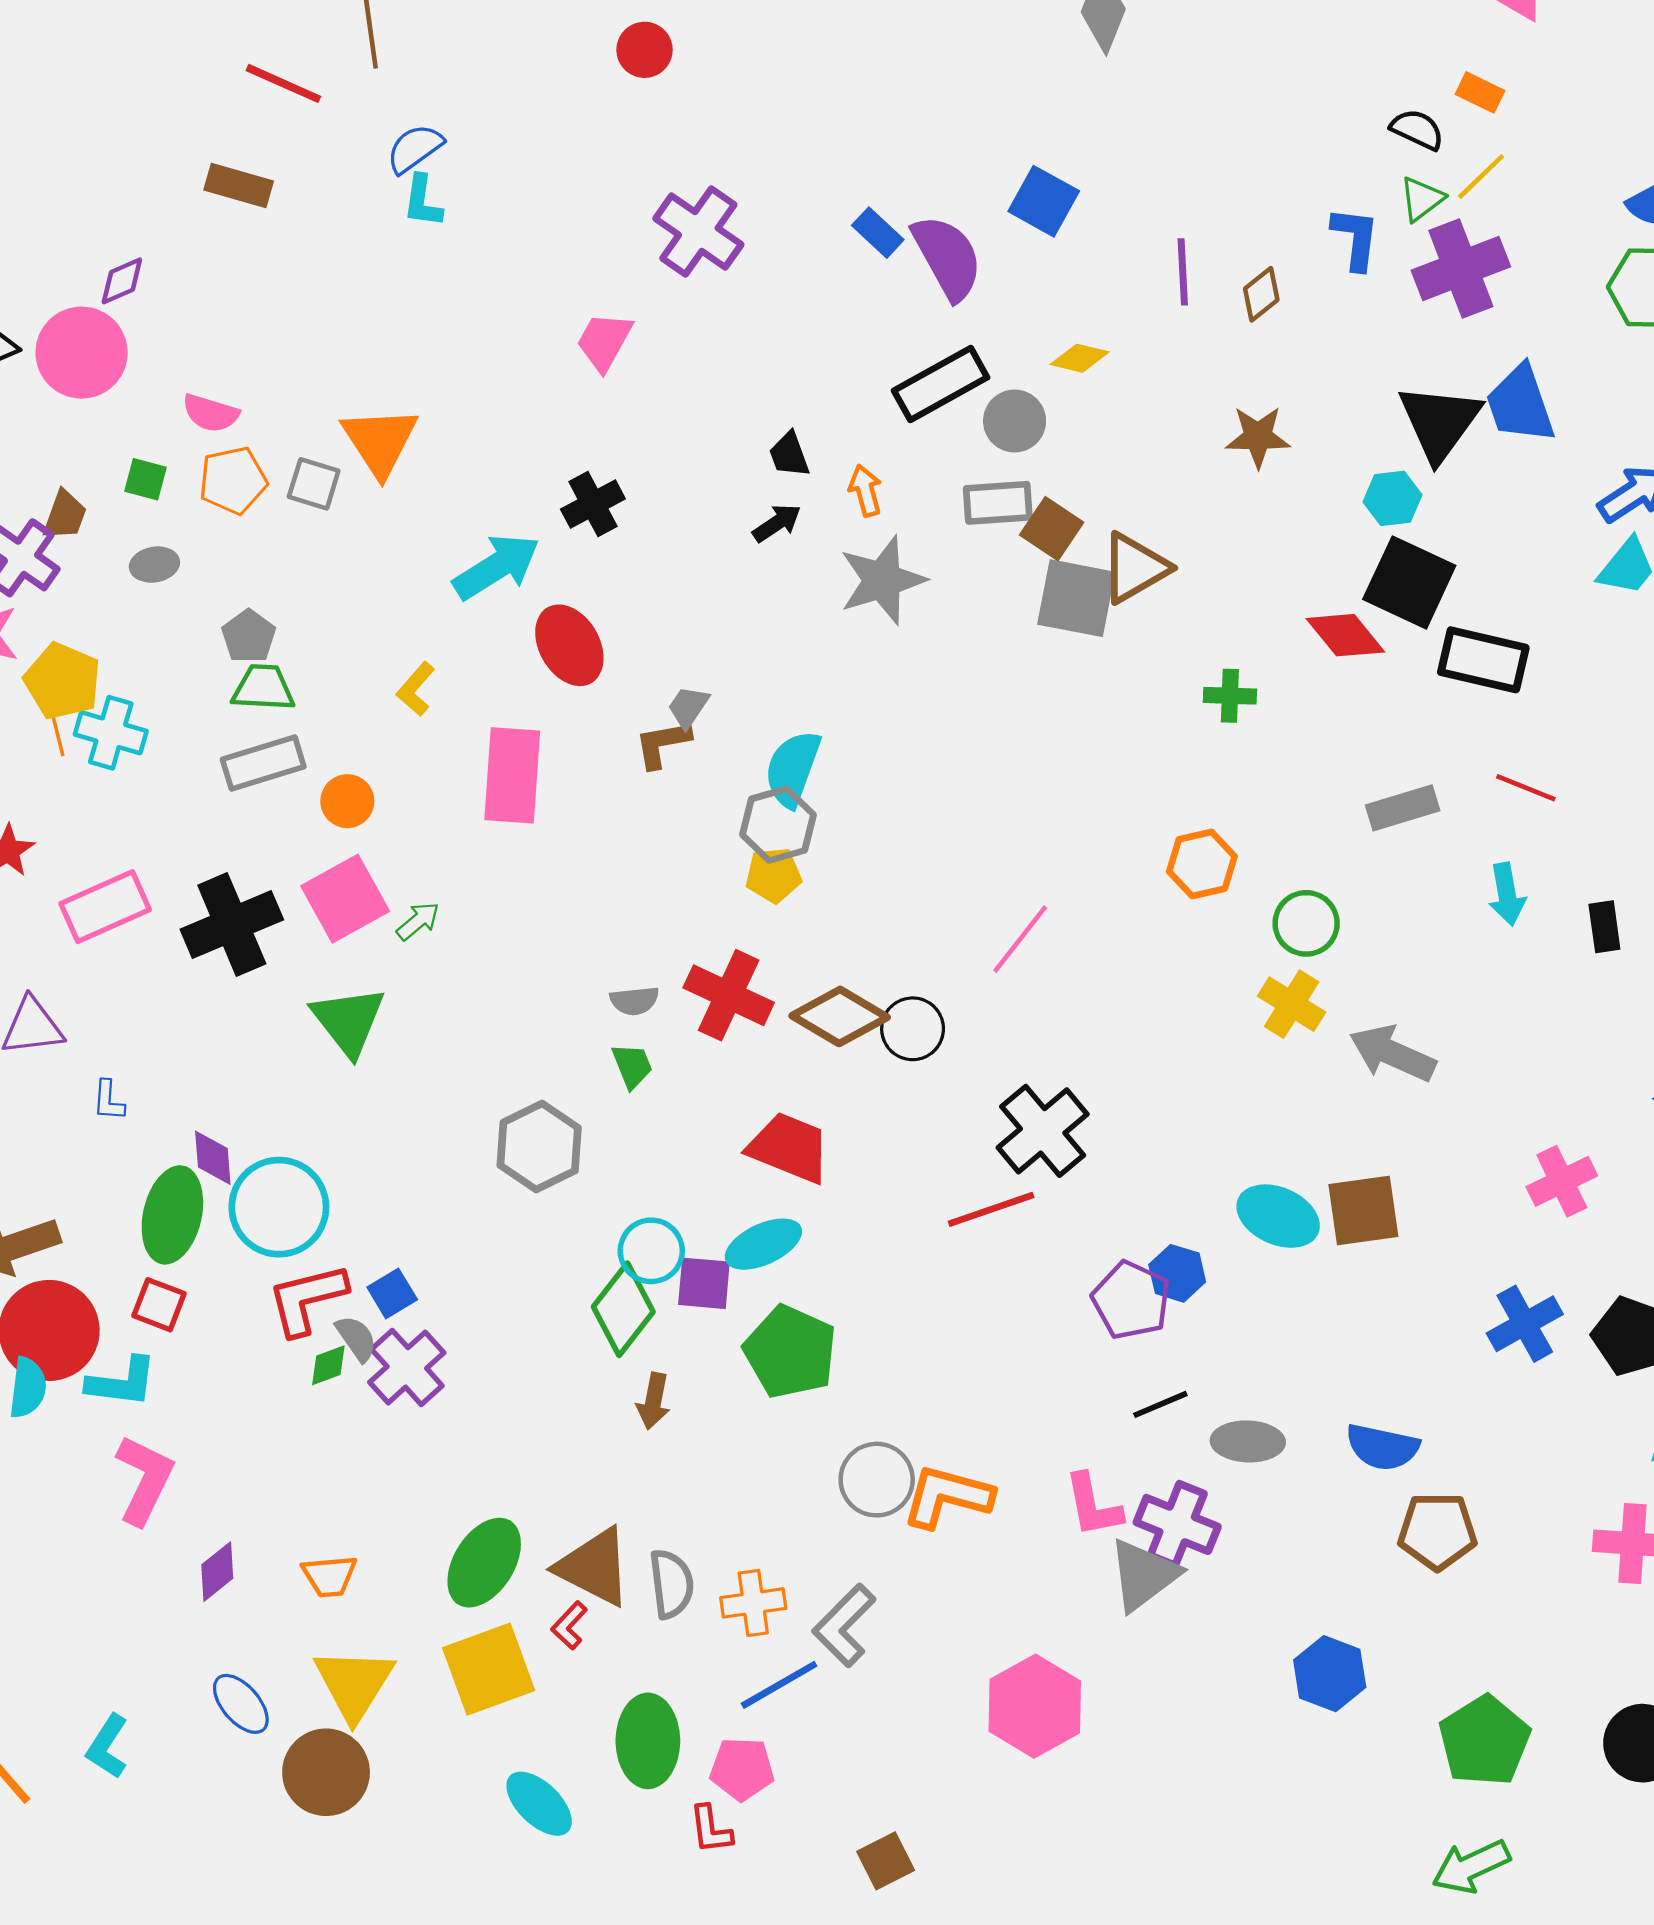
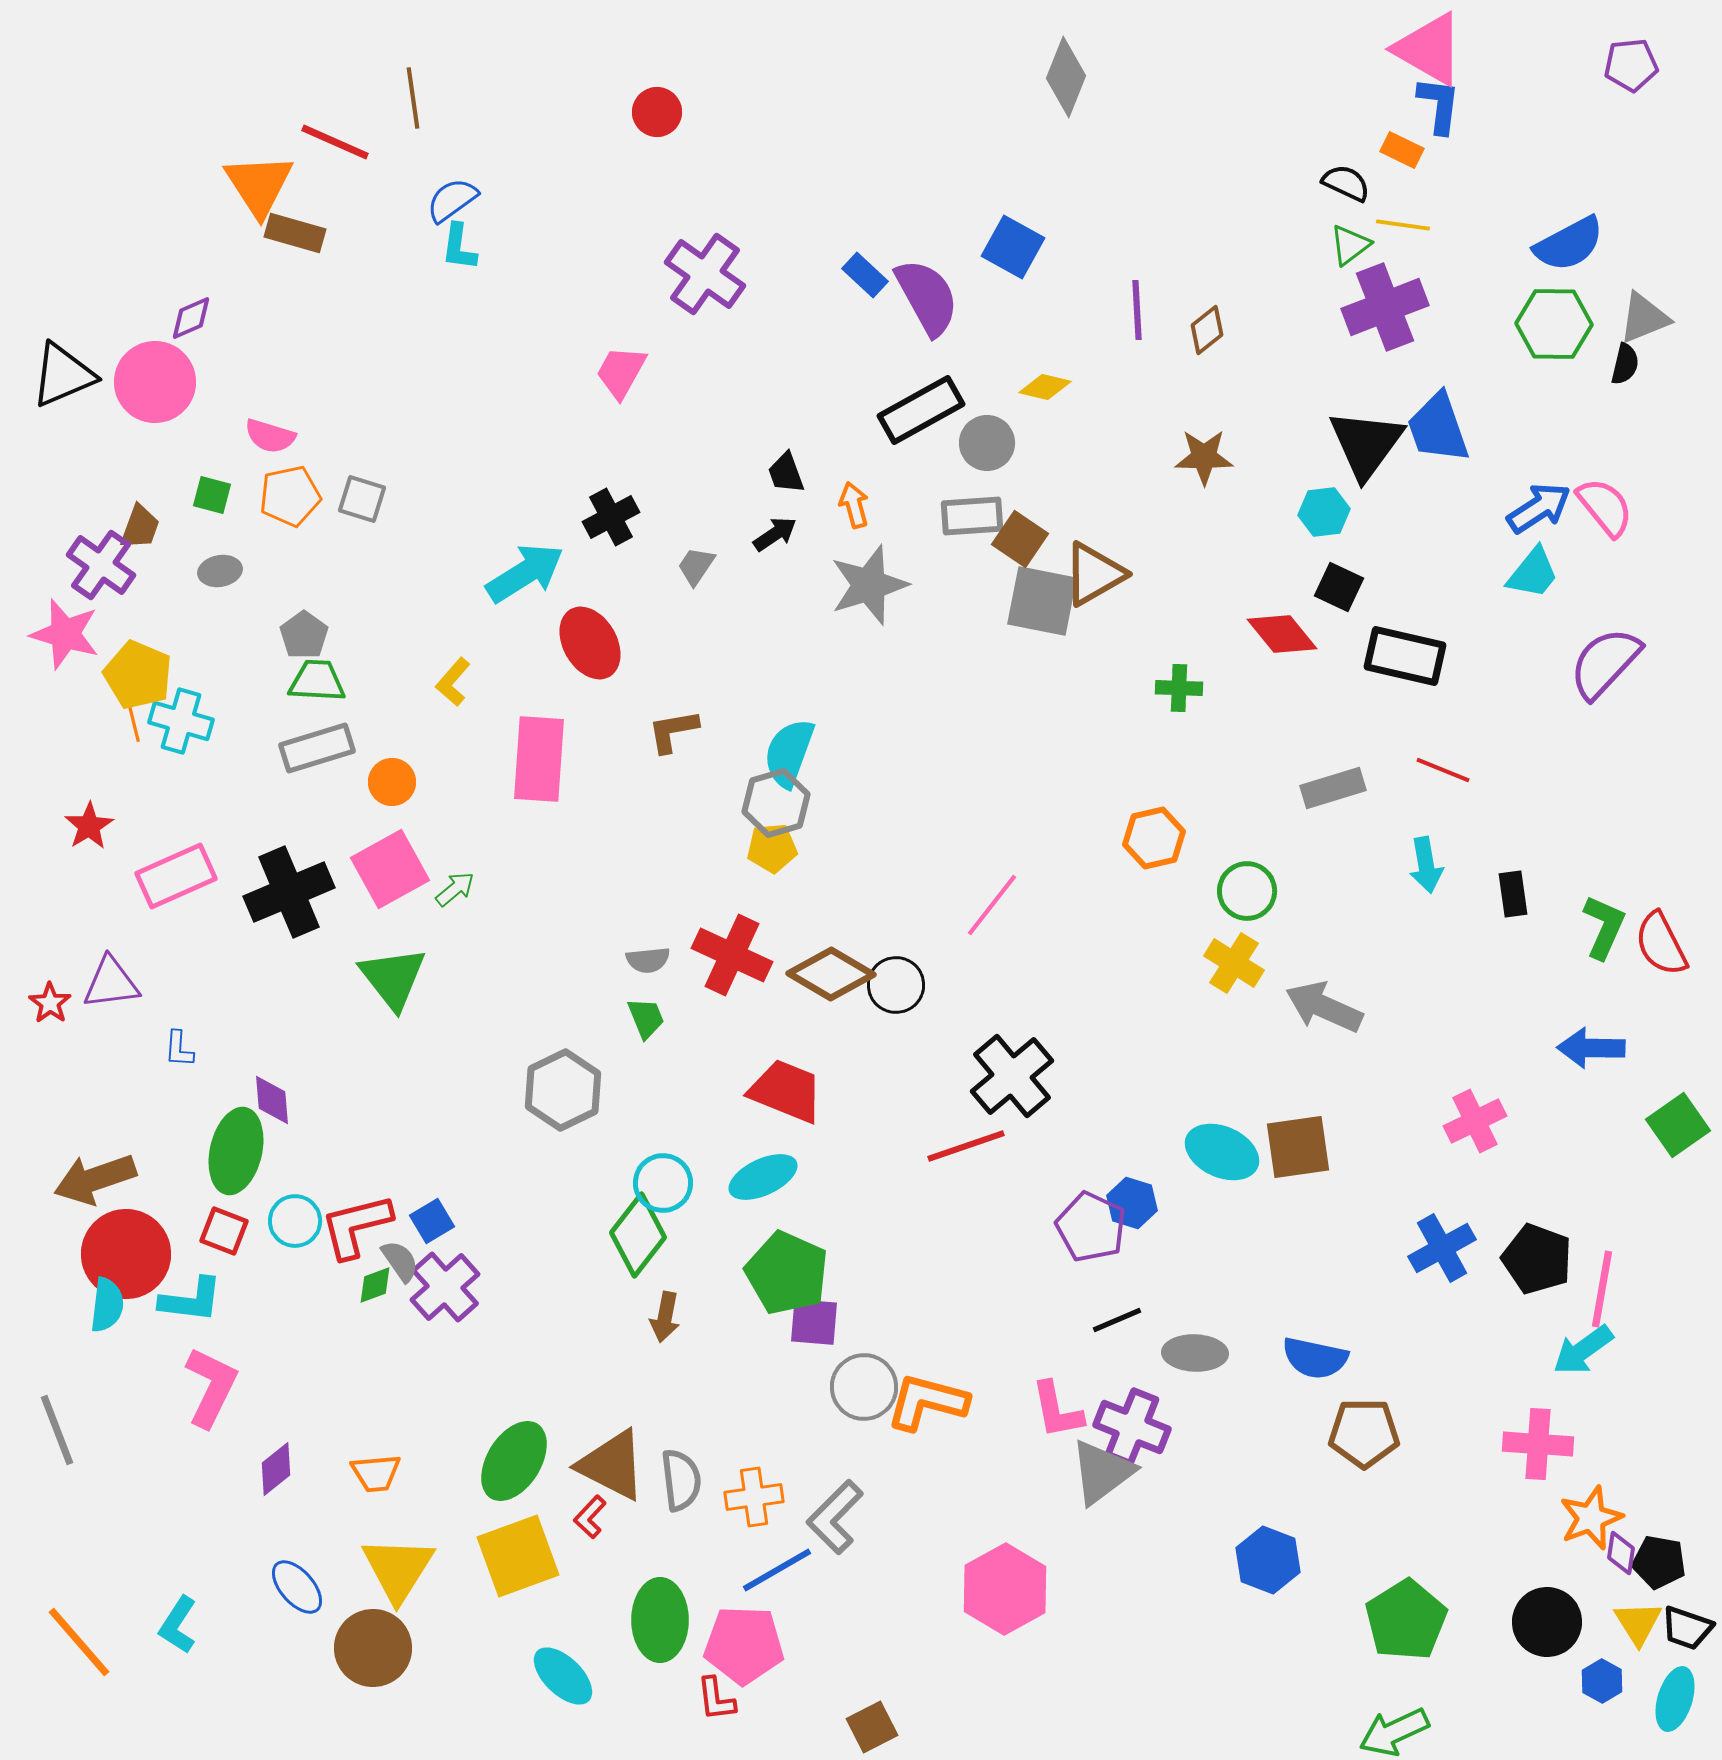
yellow line: (1481, 177) -> (1403, 225), turned 52
blue L-shape: (1355, 238) -> (1439, 105), moved
orange triangle: (380, 441) -> (259, 185), moved
black square: (1409, 582) -> (1339, 587), size x0.6
gray trapezoid: (688, 707) -> (696, 566), moved
cyan circle: (279, 1207) -> (295, 1221), moved, size x0.6
purple square: (704, 1283) -> (814, 1322), moved
pink pentagon: (742, 1769) -> (744, 1645), size x1.4

